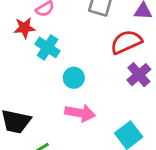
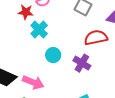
purple cross: (139, 75) -> (82, 63), moved, turned -30
pink arrow: (80, 113) -> (33, 82), moved

